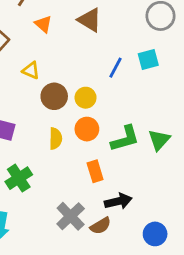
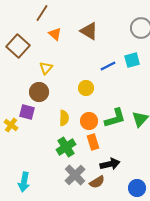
blue line: (116, 68) -> (108, 66), turned 35
yellow triangle: (31, 70) -> (46, 68), turned 48
brown circle: (54, 96) -> (39, 92), moved
orange circle: (87, 129) -> (89, 121), moved
green cross: (19, 178) -> (66, 147), moved

